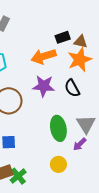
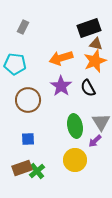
black rectangle: (63, 37) -> (89, 28), moved, size x1.6
purple star: (44, 86) -> (61, 86), turned 30
yellow circle: (58, 164) -> (75, 160), size x1.5

